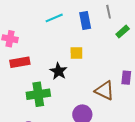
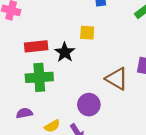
red rectangle: (20, 62) -> (36, 46), moved

